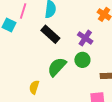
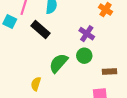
black rectangle: (50, 34) -> (41, 30), moved

